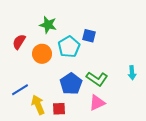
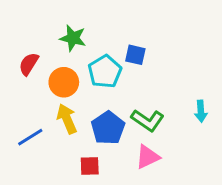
yellow arrow: (38, 105) -> (67, 119), moved

